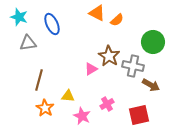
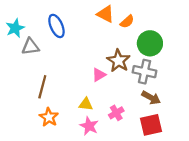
cyan star: (19, 17) -> (15, 28), moved, turned 30
green circle: (153, 42) -> (150, 43), moved
brown arrow: (151, 85) -> (151, 98), moved
yellow triangle: (68, 96) -> (86, 104), moved

